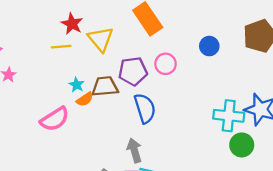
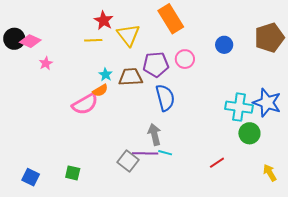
orange semicircle: (85, 99) -> (100, 90), moved

